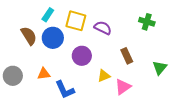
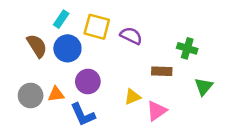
green cross: (147, 22) -> (187, 48), moved
purple circle: (82, 56) -> (88, 81), moved
brown rectangle: (127, 56) -> (162, 71), turned -63
gray circle: (13, 76) -> (31, 95), moved

